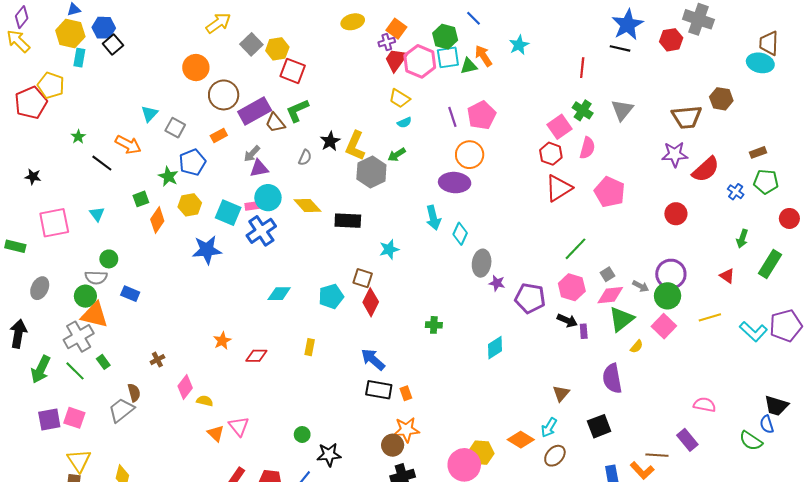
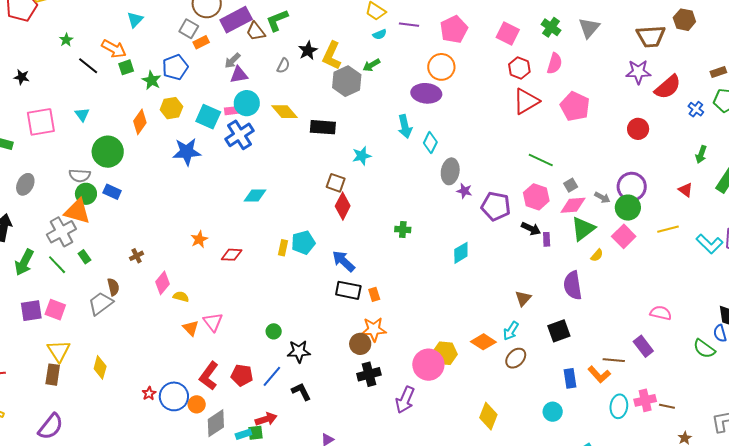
purple line: (452, 117) -> (409, 25), moved, turned -66
pink square: (559, 127) -> (508, 34), moved, turned -30
gray square: (175, 128) -> (189, 29), moved
green square: (141, 199) -> (126, 67), moved
green line: (575, 249) -> (541, 160), turned 70
green circle: (109, 259) -> (108, 152), moved, size x1.8
green circle: (85, 296) -> (86, 194), moved
cyan pentagon: (331, 296) -> (303, 243), moved

